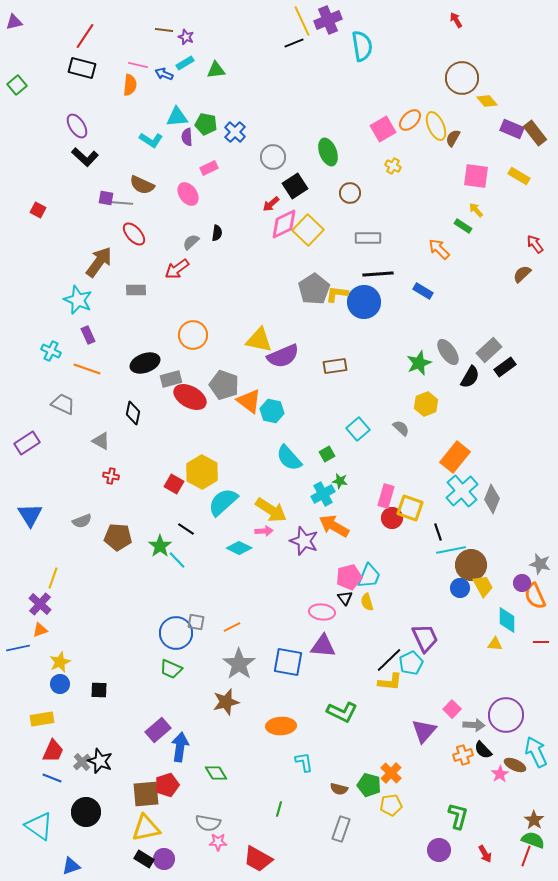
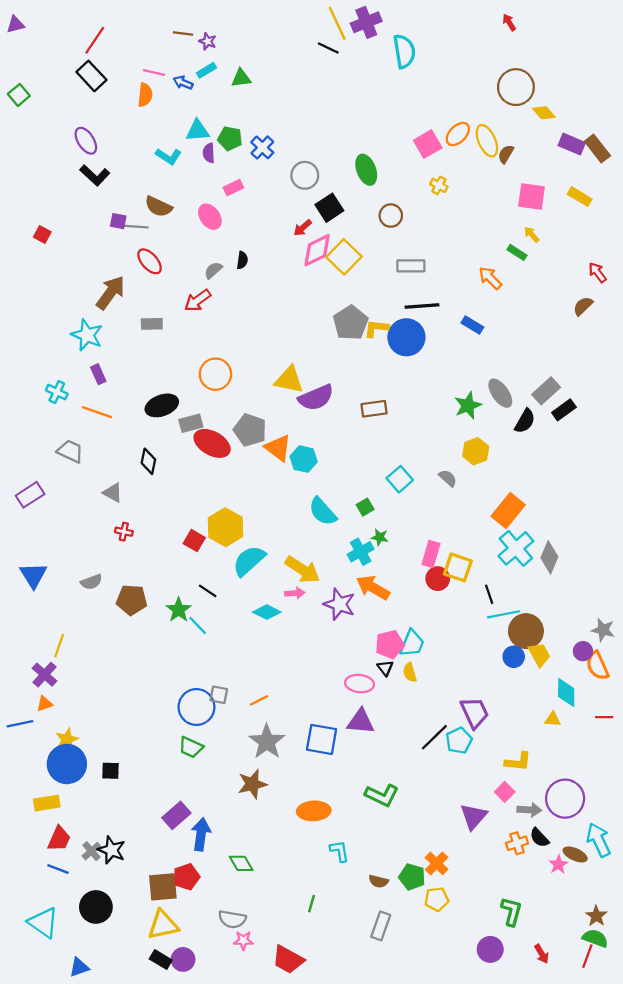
black line: (294, 43) -> (328, 48), turned 48
black rectangle: (82, 68) -> (91, 76), turned 32
yellow L-shape: (390, 682) -> (518, 762), moved
blue circle: (60, 684) -> (67, 764), size x1.8

